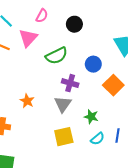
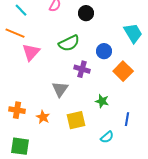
pink triangle: (28, 38) -> (31, 52), moved
orange star: (27, 101) -> (43, 117), moved
gray triangle: (63, 104) -> (60, 89), moved
cyan semicircle: (98, 139) -> (107, 137), moved

